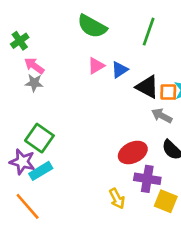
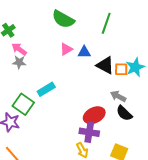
blue triangle: (120, 70) -> (84, 52), turned 32
gray arrow: (162, 116) -> (118, 96), moved
cyan rectangle: (41, 171) -> (46, 89), moved
purple cross: (147, 179) -> (89, 132), moved

